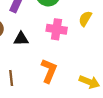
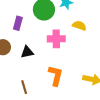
yellow semicircle: (85, 19) -> (79, 26), turned 88

